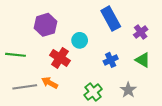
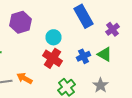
red cross: (60, 58) -> (52, 58), moved
green triangle: (143, 60) -> (104, 54), moved

